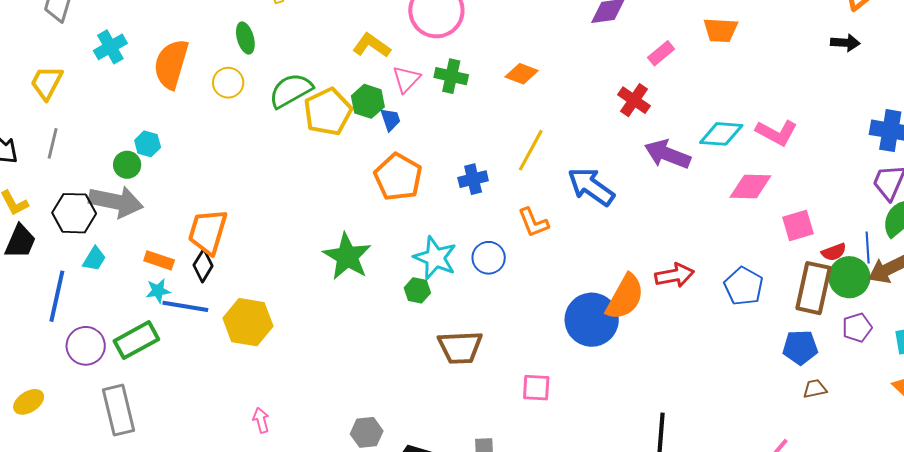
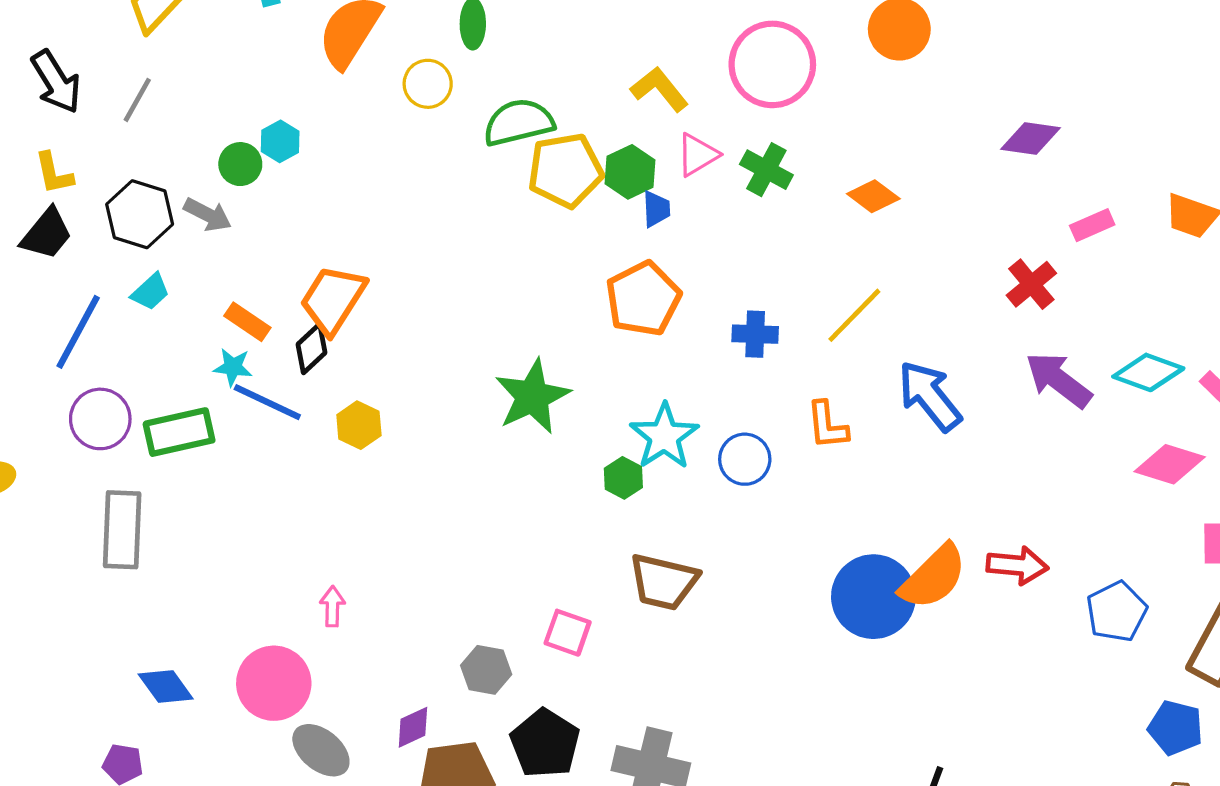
gray arrow: (116, 202) -> (208, 215), size x0.6
yellow hexagon: (248, 322) -> (359, 425), moved, size x0.6
pink square: (536, 388) -> (568, 633), moved

